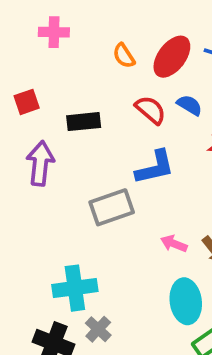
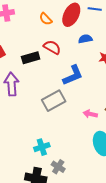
blue semicircle: (190, 105) -> (85, 39), turned -32
red semicircle: (151, 110) -> (52, 47), moved
cyan cross: (75, 288) -> (42, 147), size x0.7

